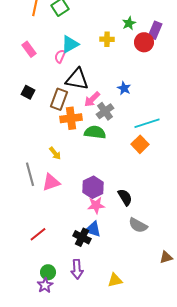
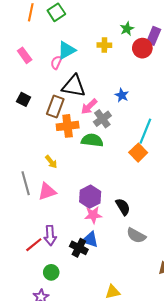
cyan line: (147, 123) -> (145, 131), turned -50
purple arrow: (77, 269) -> (50, 235), moved
green circle: (48, 272) -> (51, 272), moved

